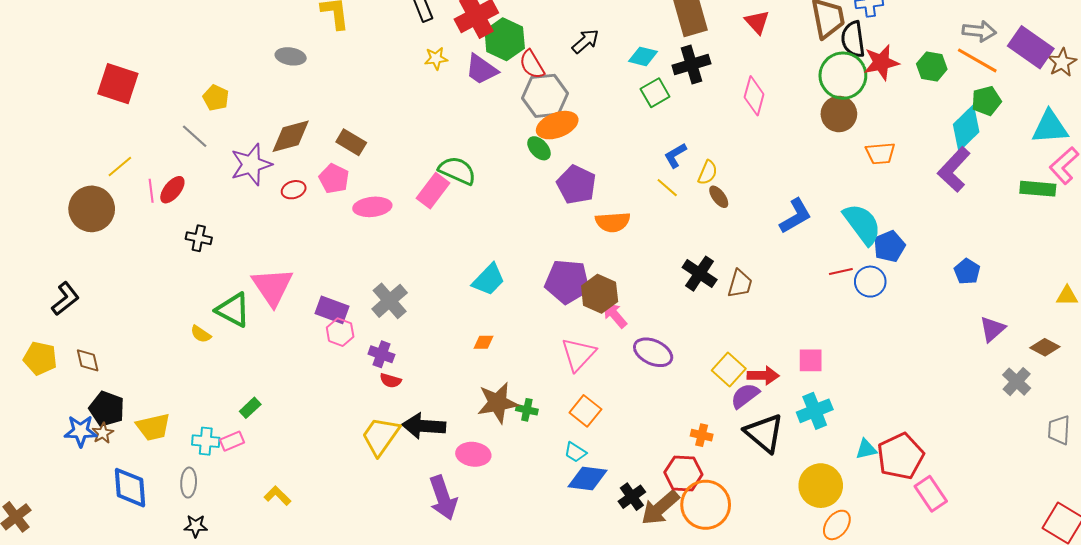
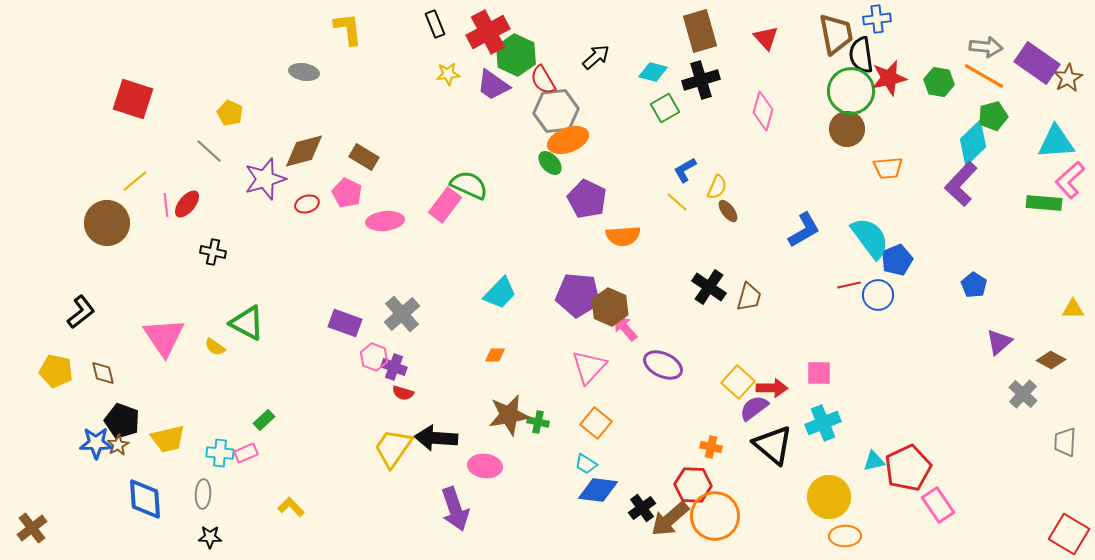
pink triangle: (272, 287) -> (164, 337), moved
pink hexagon: (340, 332) -> (374, 357), moved
orange ellipse: (837, 525) -> (845, 536), turned 52

